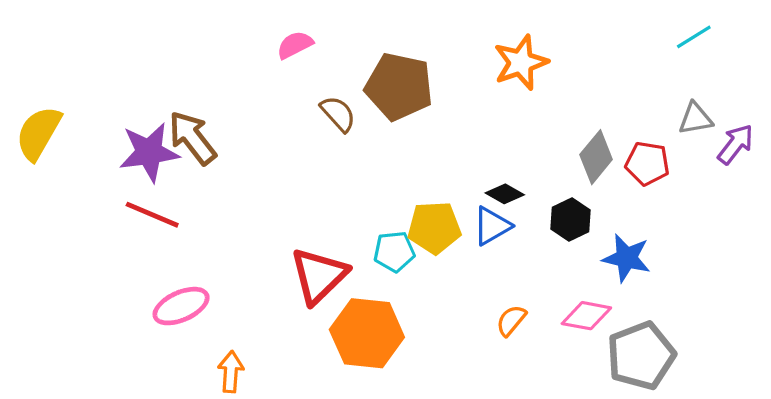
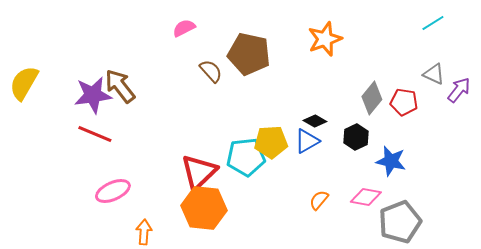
gray triangle: (695, 119) -> (434, 74), turned 35
cyan pentagon: (394, 252) -> (246, 157), size x1.5
orange hexagon: (367, 333) -> (204, 208), moved

